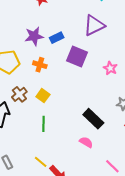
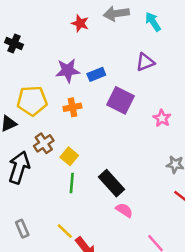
purple triangle: (94, 25) -> (145, 62), size x0.7
orange cross: (40, 65) -> (72, 107), turned -32
yellow square: (43, 96) -> (69, 156), moved
black rectangle: (93, 119) -> (112, 183), moved

